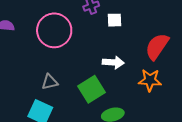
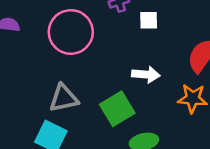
gray triangle: (50, 82) -> (64, 98), size x1.4

